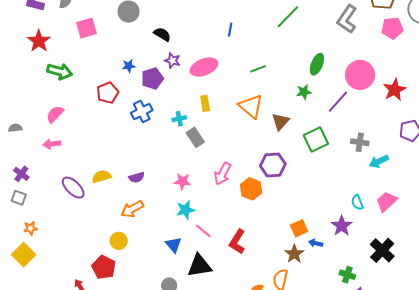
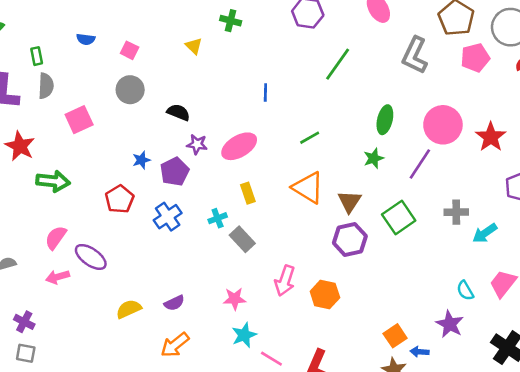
purple hexagon: (273, 165) -> (350, 240), moved
purple ellipse: (73, 188) -> (91, 257), moved

